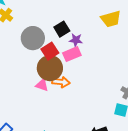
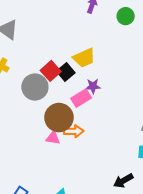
yellow trapezoid: (111, 19) -> (84, 58), moved
purple star: (76, 40) -> (93, 86), moved
red square: (50, 51) -> (51, 71), moved

